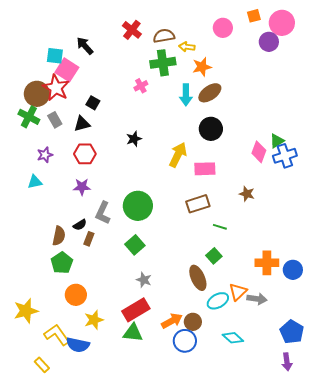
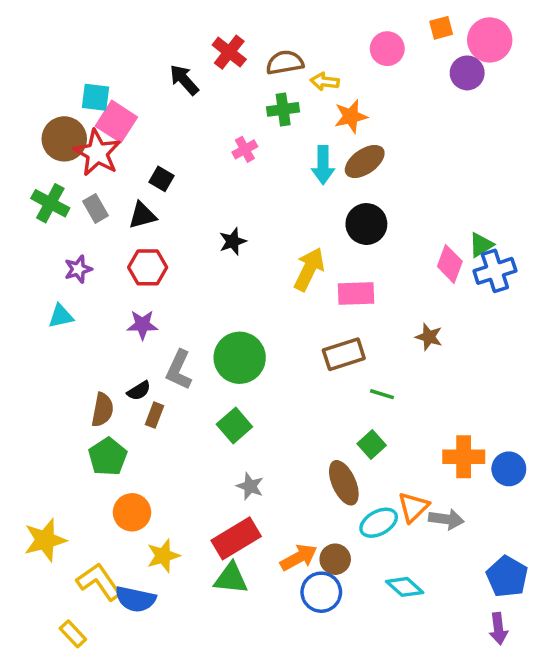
black arrow: (85, 46) -> (184, 80), moved
green cross: (163, 63) -> (283, 109), size x0.7
brown circle: (37, 94) -> (64, 139), moved

